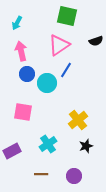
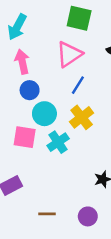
cyan arrow: (17, 23) -> (17, 27), size x1.5
cyan circle: (47, 83) -> (44, 114), moved
yellow cross: (78, 120) -> (82, 117), moved
cyan cross: (48, 144) -> (58, 142), moved

